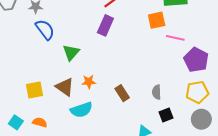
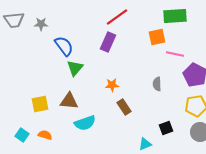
blue semicircle: (45, 30) -> (64, 46), moved
orange star: (89, 82) -> (112, 85), moved
brown triangle: (65, 87) -> (69, 101), turned -30
gray semicircle: (157, 92) -> (157, 84), moved

